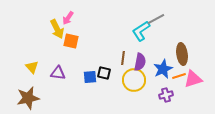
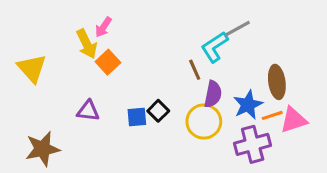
orange square: (71, 41) -> (108, 62), turned 35
brown line: (123, 58) -> (195, 70), moved, turned -32
yellow triangle: (32, 67) -> (32, 68), moved, size x1.5
black square: (104, 73) -> (158, 111), turned 32
purple cross: (166, 95) -> (253, 144), size x1.6

